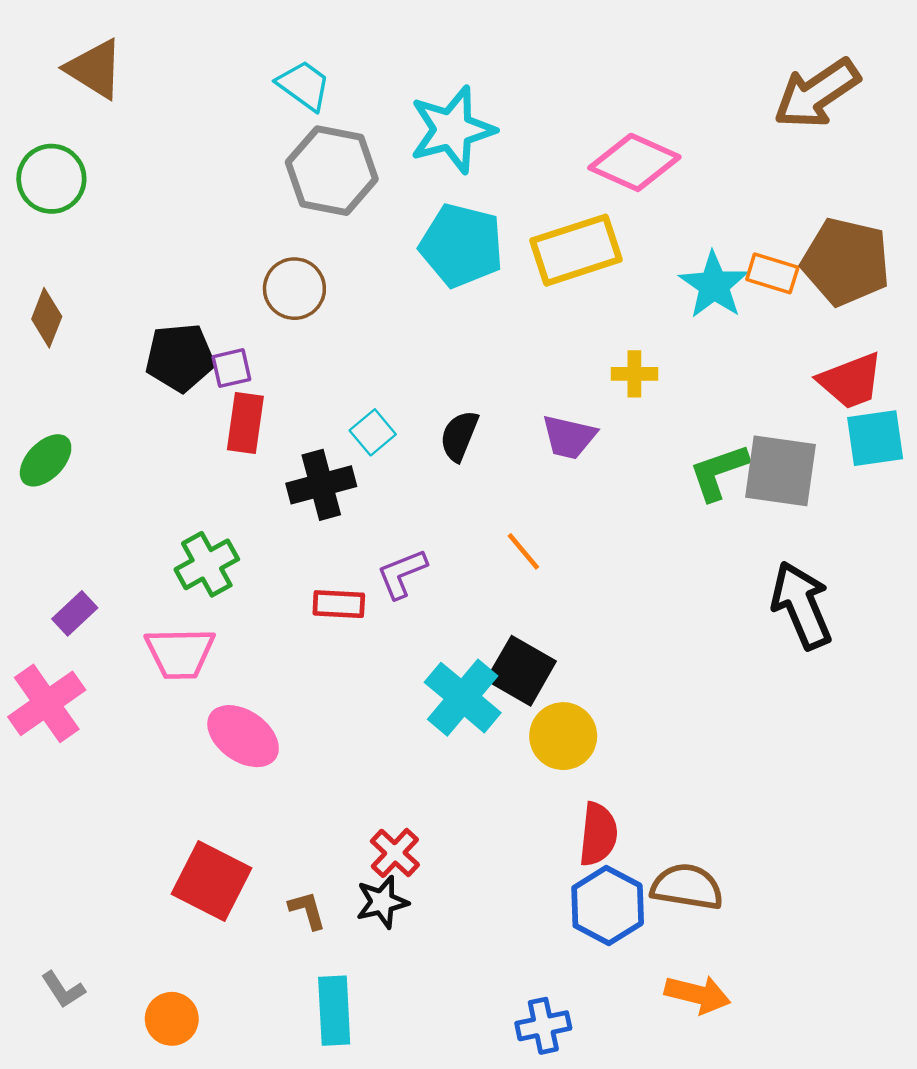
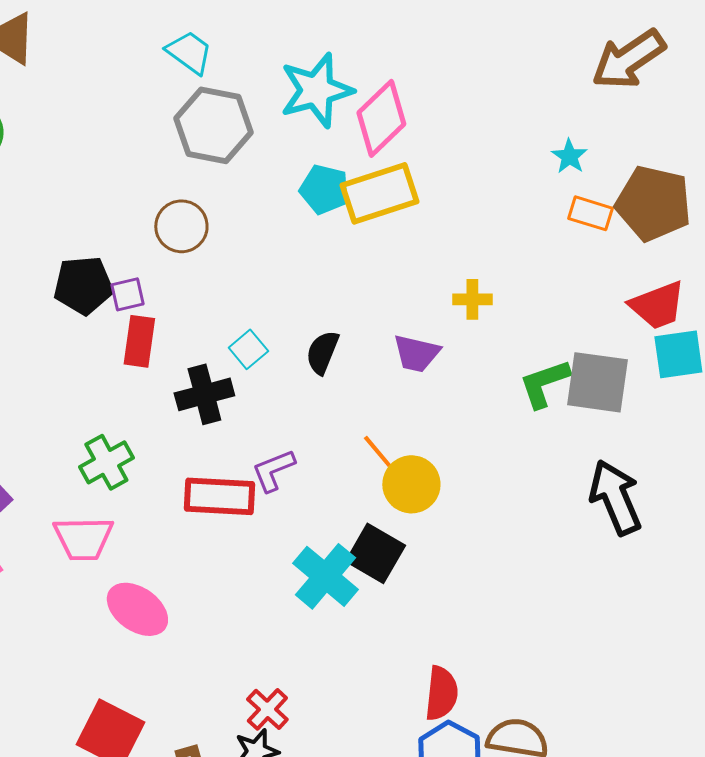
pink diamond: (634, 162) -> (381, 118), moved, turned -68
cyan pentagon: (462, 245) -> (324, 189), size x0.7
yellow rectangle: (576, 250) -> (379, 193), moved
cyan star: (714, 285) -> (569, 156), moved, size x0.6
red rectangle: (339, 604) -> (219, 496), size x1.6
yellow circle: (563, 736) -> (411, 484), moved

